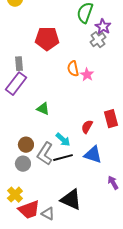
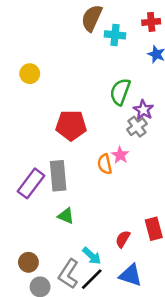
gray rectangle: (19, 64) -> (58, 176), moved, size x1.6
pink star: (87, 75) -> (120, 155), moved
brown circle: (26, 145) -> (28, 262), moved
black line: (63, 158) -> (92, 279), turned -30

